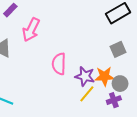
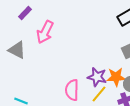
pink semicircle: (59, 64) -> (72, 90), moved

